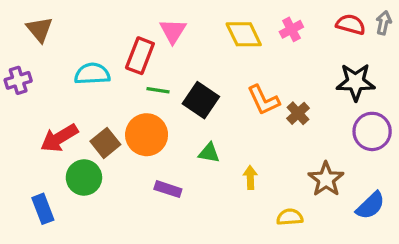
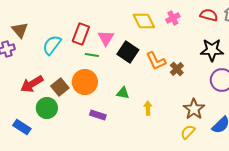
brown triangle: (40, 29) -> (20, 30), moved
pink triangle: (173, 31) -> (106, 38), moved
cyan semicircle: (92, 74) -> (52, 45), turned -50
black square: (201, 100) -> (128, 52), moved
blue rectangle: (43, 209) -> (22, 127), turned -36
yellow semicircle: (290, 217) -> (188, 132), moved, turned -42

